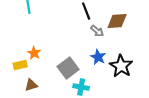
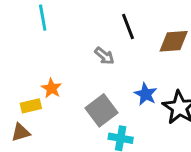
gray arrow: (97, 31) -> (104, 56), moved
brown triangle: (31, 85) -> (21, 132), moved

